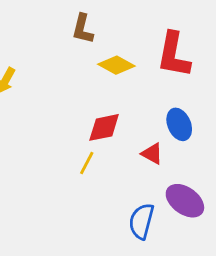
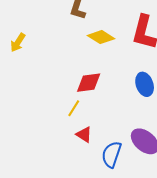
red triangle: (152, 154) -> (84, 135), moved

